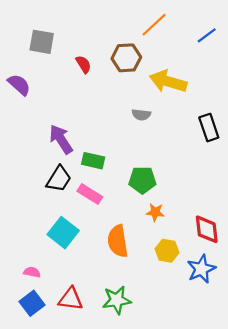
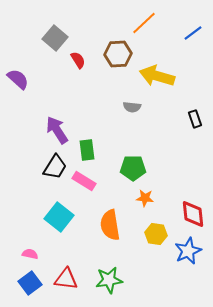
gray square: (42, 42) -> (55, 38), moved, turned 30
black rectangle: (209, 128) -> (195, 119), size x0.7
green rectangle: (93, 161) -> (87, 150), turned 70

